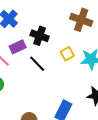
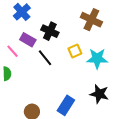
purple rectangle: (18, 47) -> (28, 40), turned 49

